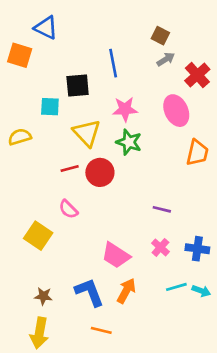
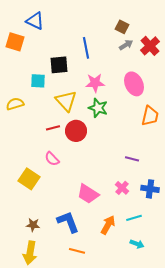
red cross: (197, 75) -> (150, 46), moved
purple line: (162, 209) -> (132, 159), moved
orange arrow: (126, 291) -> (108, 225), moved
cyan arrow: (201, 291) -> (137, 244), moved

